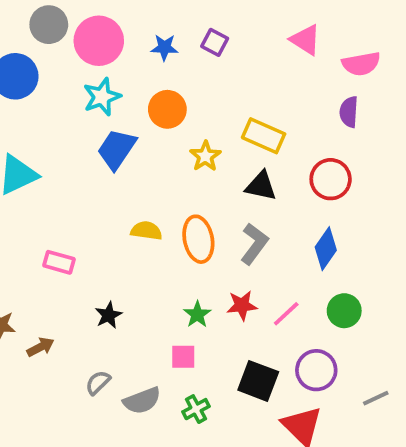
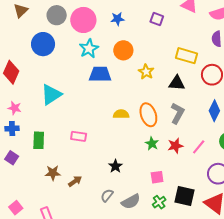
purple square: (215, 42) -> (157, 19), moved
yellow rectangle: (264, 136) -> (186, 56), moved
blue trapezoid: (117, 149) -> (100, 74), turned 65
green star: (197, 314) -> (152, 144), moved
black star: (108, 315) -> (115, 166), moved
pink square: (183, 357) -> (157, 177), moved
black square: (258, 381) -> (185, 196), moved

